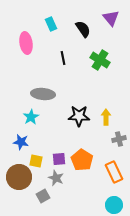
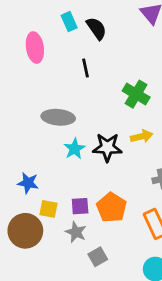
black semicircle: (83, 29) -> (96, 28), moved
green cross: (100, 60) -> (136, 94), moved
cyan star: (31, 117) -> (75, 149), moved
yellow arrow: (106, 117) -> (142, 136), moved, turned 77
gray square: (43, 196) -> (98, 257), moved

